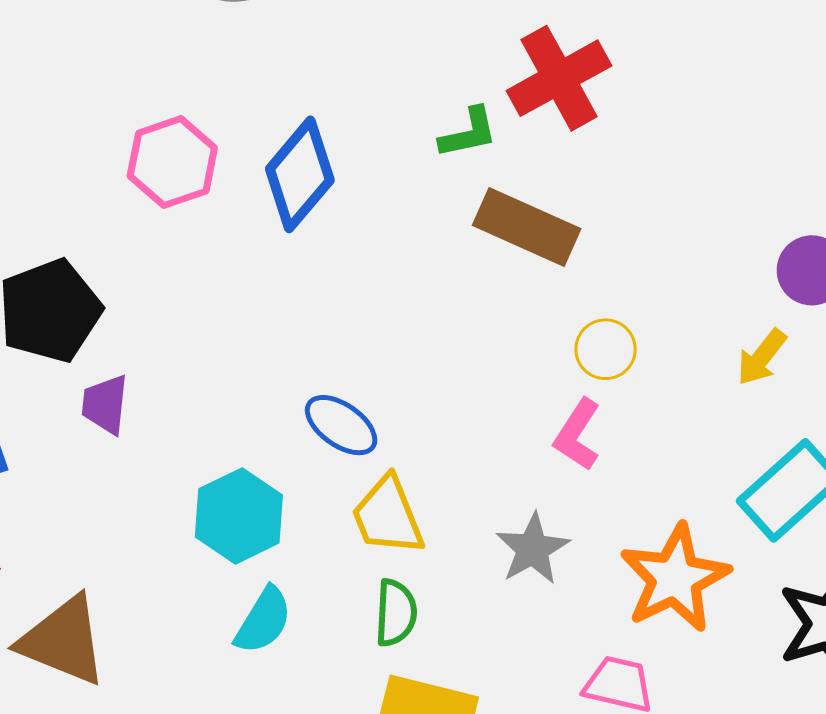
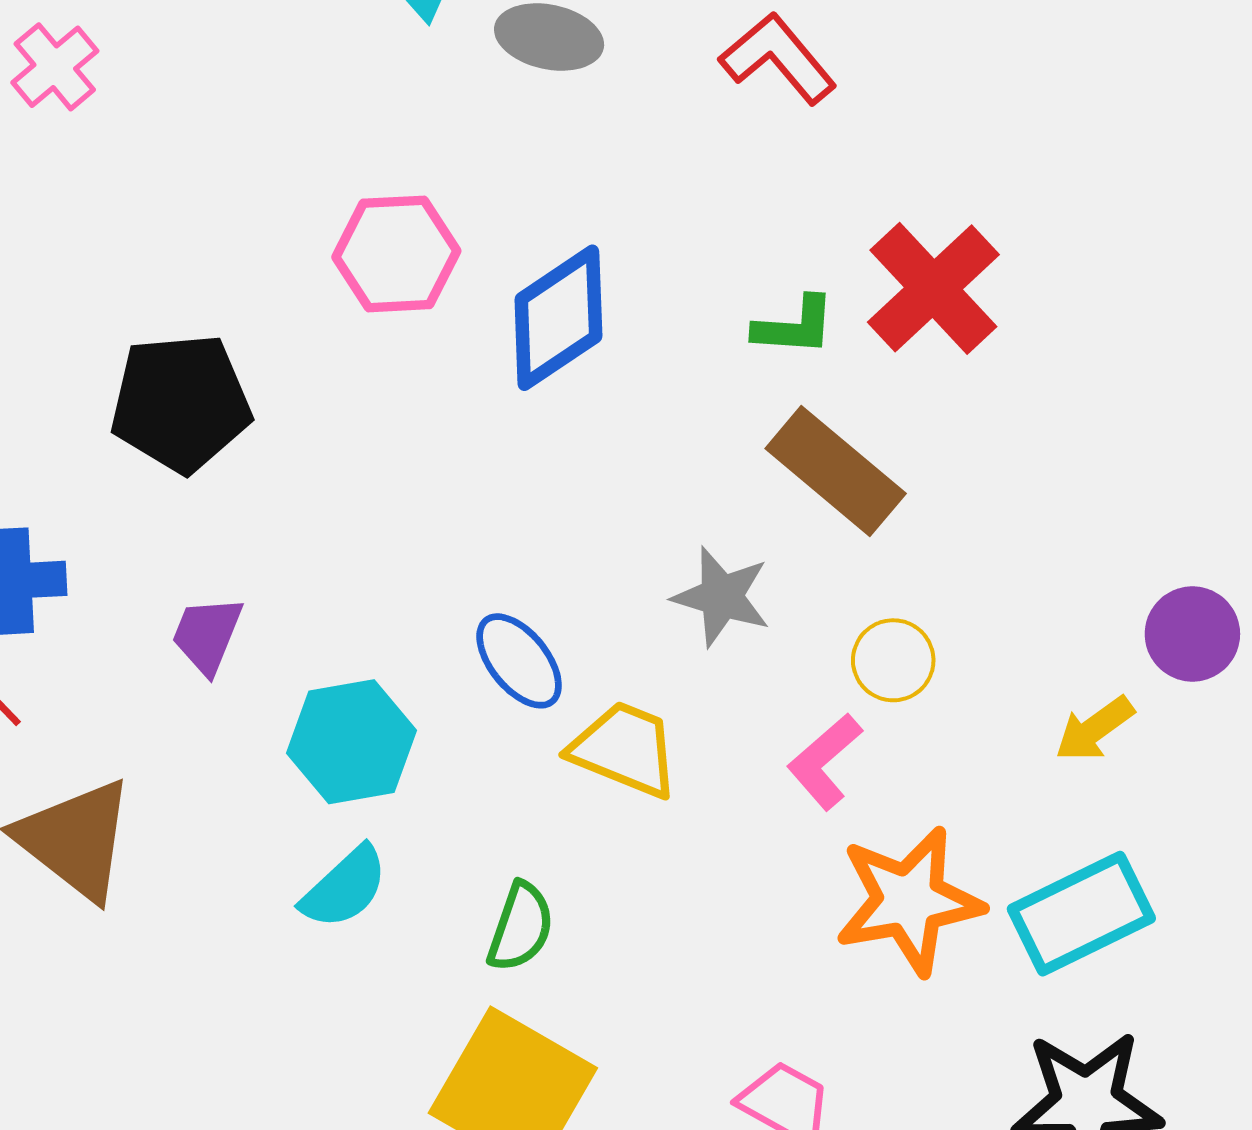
red cross: (559, 78) -> (933, 288), turned -30
purple trapezoid: (105, 404) -> (207, 635), moved
yellow trapezoid: (388, 516) -> (625, 749), moved, turned 118
gray star: (533, 549) -> (722, 597), moved, turned 30
orange star: (675, 578) -> (909, 901), moved

